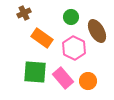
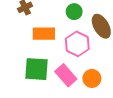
orange rectangle: (42, 38) -> (44, 34), turned -35

